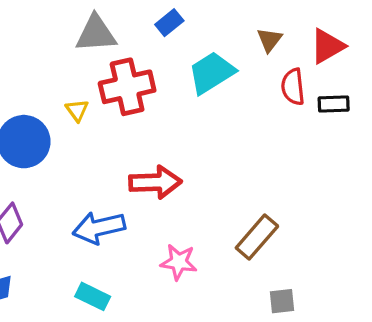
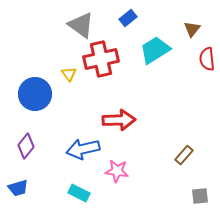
gray triangle: (96, 34) -> (81, 25), turned 40
brown rectangle: (257, 237) -> (184, 155), size x0.7
pink star: (179, 262) -> (117, 171), moved

